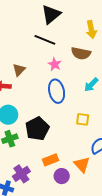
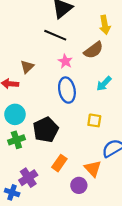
brown semicircle: (81, 53) -> (93, 50), turned -48
orange rectangle: (50, 160) -> (59, 163), turned -35
purple circle: (62, 176) -> (79, 185), moved

